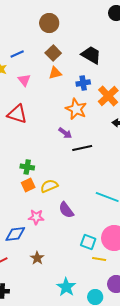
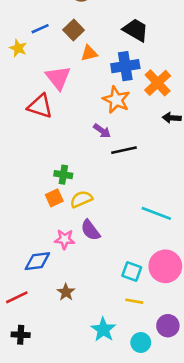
brown square: (53, 53) -> (74, 30), moved
pink triangle: (24, 80) -> (58, 78), moved, size x1.5
blue cross: (83, 83) -> (125, 66), size x1.5
green cross: (27, 167) -> (63, 175), moved
purple semicircle: (66, 210) -> (90, 230), moved
yellow line: (99, 259) -> (134, 301), moved

